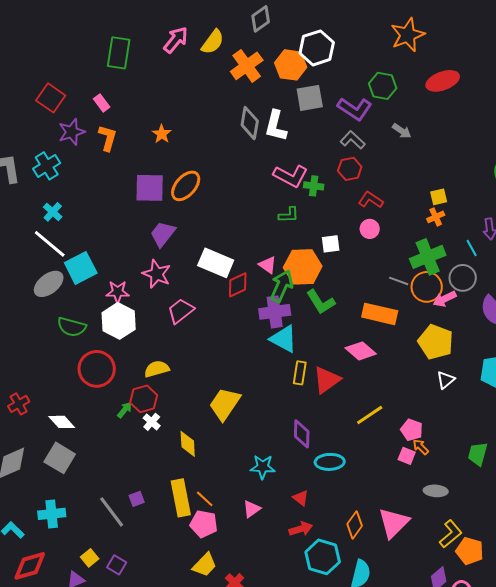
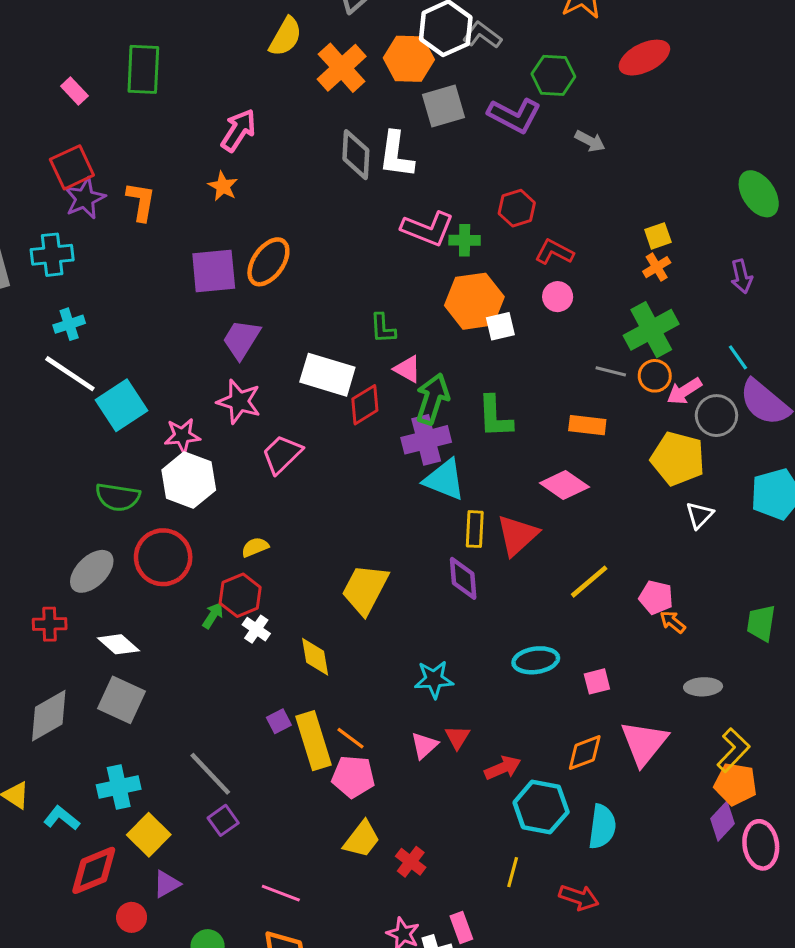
pink arrow: (176, 40) -> (238, 130), moved
red square: (51, 98) -> (72, 167), moved, turned 36
pink rectangle: (102, 103) -> (74, 91), moved
gray L-shape: (353, 140) -> (482, 35), moved
cyan cross: (47, 166) -> (52, 255), turned 32
cyan cross: (53, 212) -> (69, 324), turned 36
green L-shape: (289, 215) -> (383, 328), moved, turned 95
cyan line: (472, 248) -> (738, 357), moved
orange hexagon: (303, 267) -> (474, 301), moved
gray circle: (463, 278) -> (716, 416), moved
gray ellipse: (49, 284) -> (92, 571), moved
orange circle: (427, 287) -> (655, 376), size x0.7
green L-shape: (321, 302) -> (495, 417), turned 36
orange rectangle: (380, 314) -> (587, 425), size x0.7
yellow semicircle: (157, 369) -> (255, 547), size x0.7
red cross: (19, 404) -> (50, 624), turned 35
purple diamond: (302, 434) -> (463, 578), moved
pink square: (407, 456) -> (597, 681), moved, turned -30
red triangle: (301, 498) -> (457, 737), moved, turned 30
purple square: (137, 499) -> (279, 721), moved
orange diamond: (355, 525) -> (585, 753), turned 40
orange pentagon: (470, 551) -> (735, 784), moved
yellow square: (90, 558) -> (149, 835), moved, size x1.5
purple square: (117, 565) -> (223, 820), moved, turned 30

